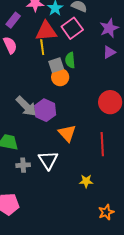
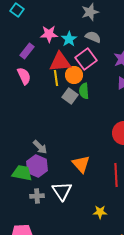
gray square: (56, 65) -> (70, 96), turned -35
orange circle: (60, 77) -> (74, 75), moved
gray arrow: (26, 106) -> (40, 147), moved, size x0.7
purple hexagon: (45, 110) -> (37, 166), moved

